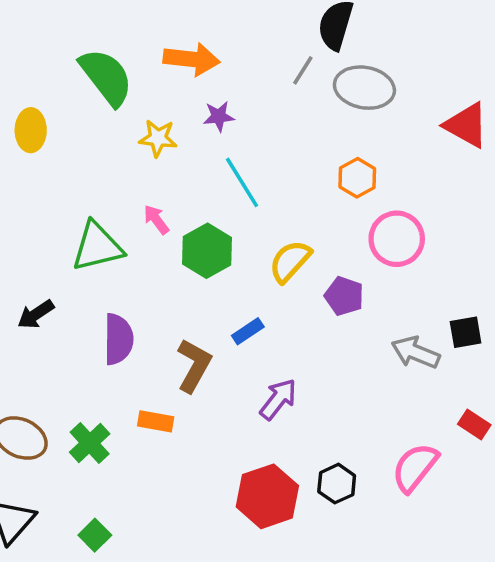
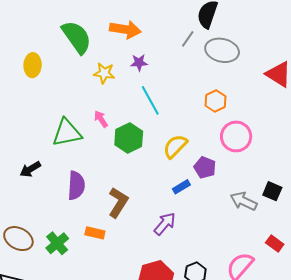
blue rectangle: (248, 331) -> (181, 187), moved
black square: (466, 332) -> (272, 191), turned 30

